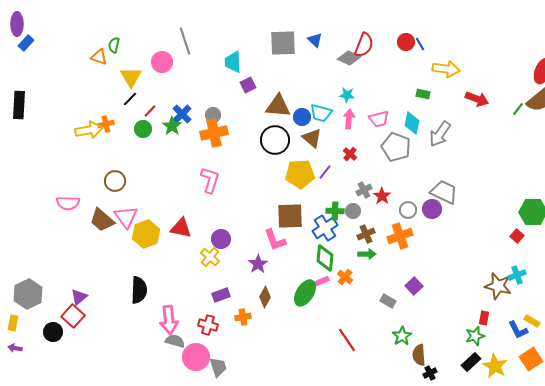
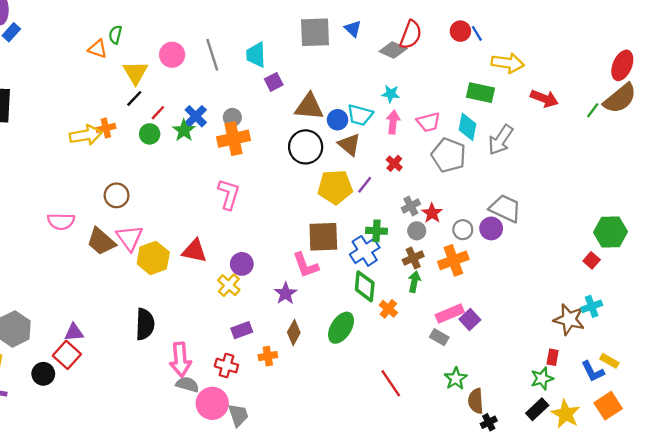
gray line: (185, 41) -> (212, 55), moved
green rectangle: (423, 94) -> (480, 93), size x1.6
gray circle: (353, 211) -> (417, 231), moved
green arrow: (367, 254) -> (414, 282), turned -78
pink rectangle: (322, 281) -> (450, 314), moved, size x1.6
purple triangle: (79, 297) -> (74, 332), turned 36

